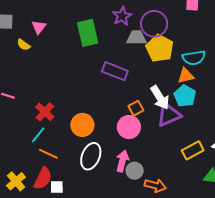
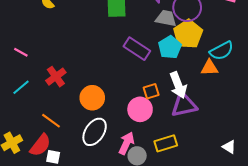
cyan semicircle: (194, 58) -> (222, 51), turned -30
cyan pentagon: (185, 96) -> (170, 47), moved
cyan line: (38, 135) -> (21, 87), moved
yellow rectangle: (193, 150) -> (166, 143), moved

